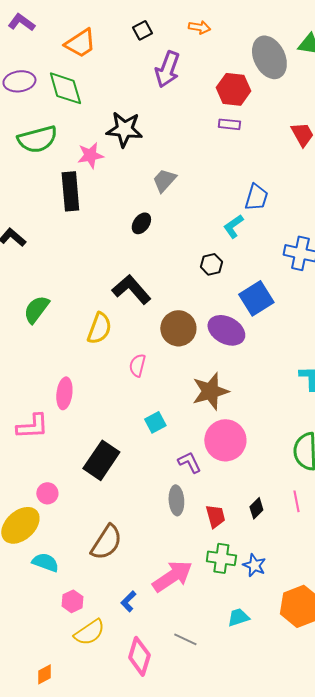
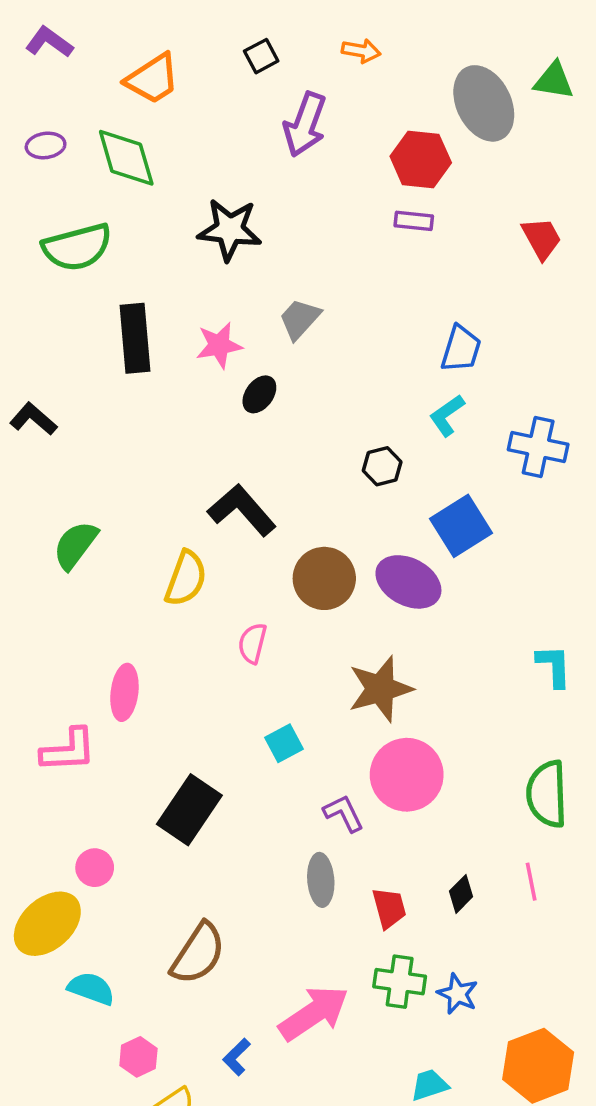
purple ellipse: (19, 81) -> (46, 145), size x0.7
pink star: (90, 155) -> (219, 345), moved
cyan L-shape: (233, 226) -> (447, 415), moved

